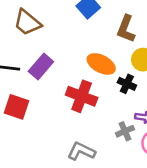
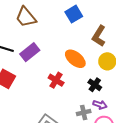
black cross: (127, 84) -> (95, 85), moved
red cross: (82, 96) -> (56, 80), size x0.7

